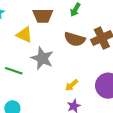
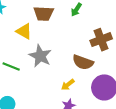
brown semicircle: (75, 39) -> (83, 62), moved

